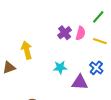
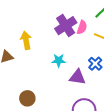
purple cross: (65, 33) -> (66, 26), size x1.5

